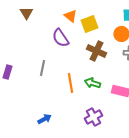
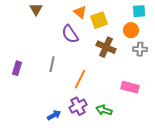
orange line: (70, 83) -> (80, 79), turned 36
green arrow: (92, 83) -> (104, 110), moved
purple cross: (93, 117) -> (78, 106), moved

